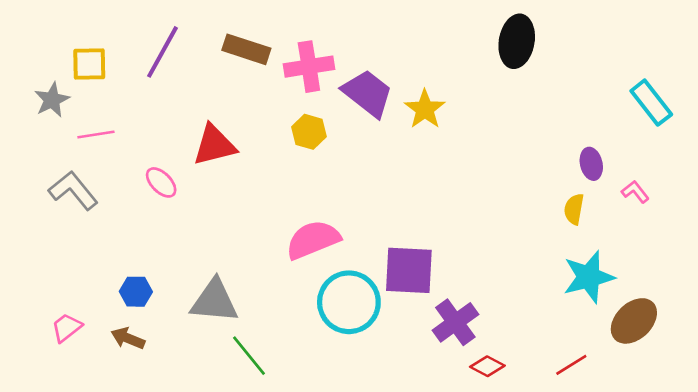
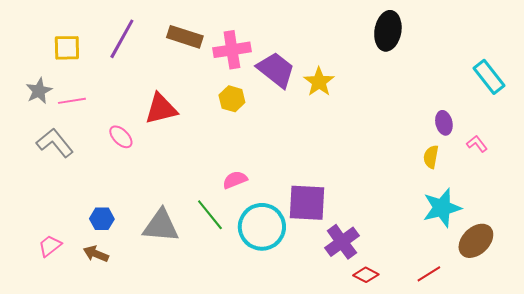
gray star: (52, 100) -> (39, 91), moved
pink semicircle: (313, 240) -> (235, 180), size x0.6
green line: (249, 356) -> (210, 215), moved

